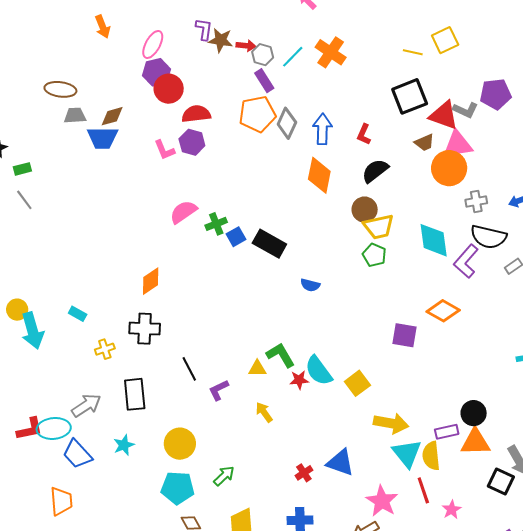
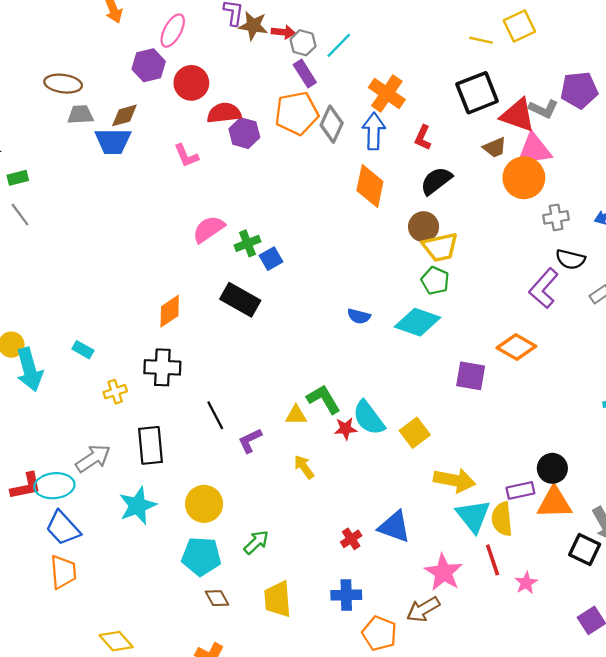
orange cross: (331, 52) -> (387, 93), moved
purple hexagon: (157, 72) -> (149, 65), moved
purple hexagon: (192, 142) -> (244, 133), moved
black semicircle: (488, 237) -> (570, 259), size x0.7
cyan diamond: (434, 240) -> (417, 322), moved, turned -63
black rectangle: (269, 244) -> (240, 300), moved
cyan star: (124, 445) -> (138, 506), size x1.5
blue trapezoid: (77, 454) -> (63, 528), moved

